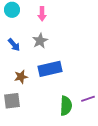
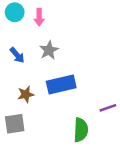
pink arrow: (42, 14) -> (39, 17), moved
purple line: (88, 99) -> (108, 108), moved

